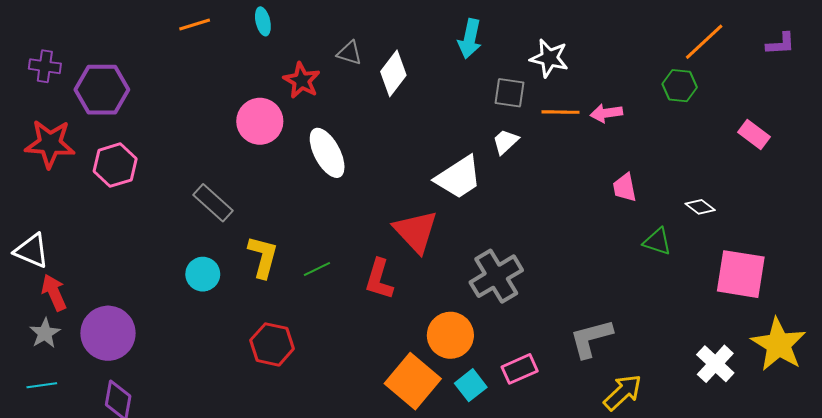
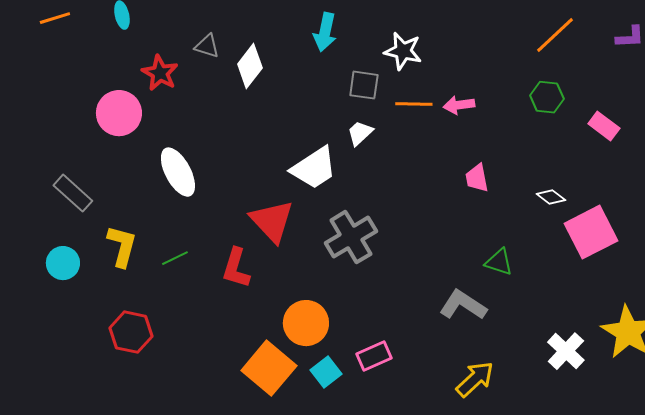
green hexagon: (680, 86) -> (547, 97), moved
white ellipse: (327, 153) -> (178, 172), moved
green triangle: (657, 242) -> (499, 262), moved
pink square: (741, 274) -> (591, 232), moved, turned -36
gray cross: (496, 276) -> (351, 237), moved
gray L-shape: (591, 338) -> (463, 305), moved, turned 48

